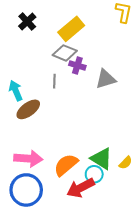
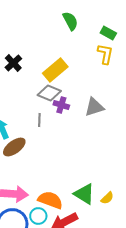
gray triangle: (106, 79) -> (94, 107), moved
orange semicircle: (66, 165) -> (50, 200), turned 60
cyan circle: (94, 174) -> (38, 216), moved

